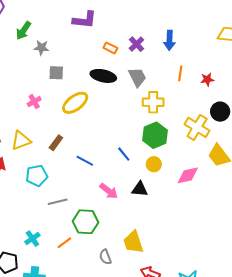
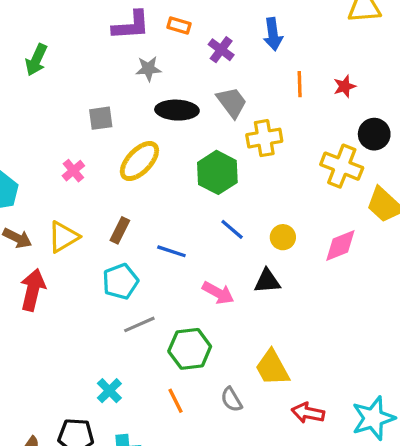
gray star: (41, 48) -> (148, 69), moved
orange rectangle: (110, 48) -> (179, 26), moved
green hexagon: (155, 135) -> (217, 172), moved
cyan pentagon: (37, 176) -> (120, 281), moved
orange line: (64, 243) -> (175, 401), moved, turned -70

